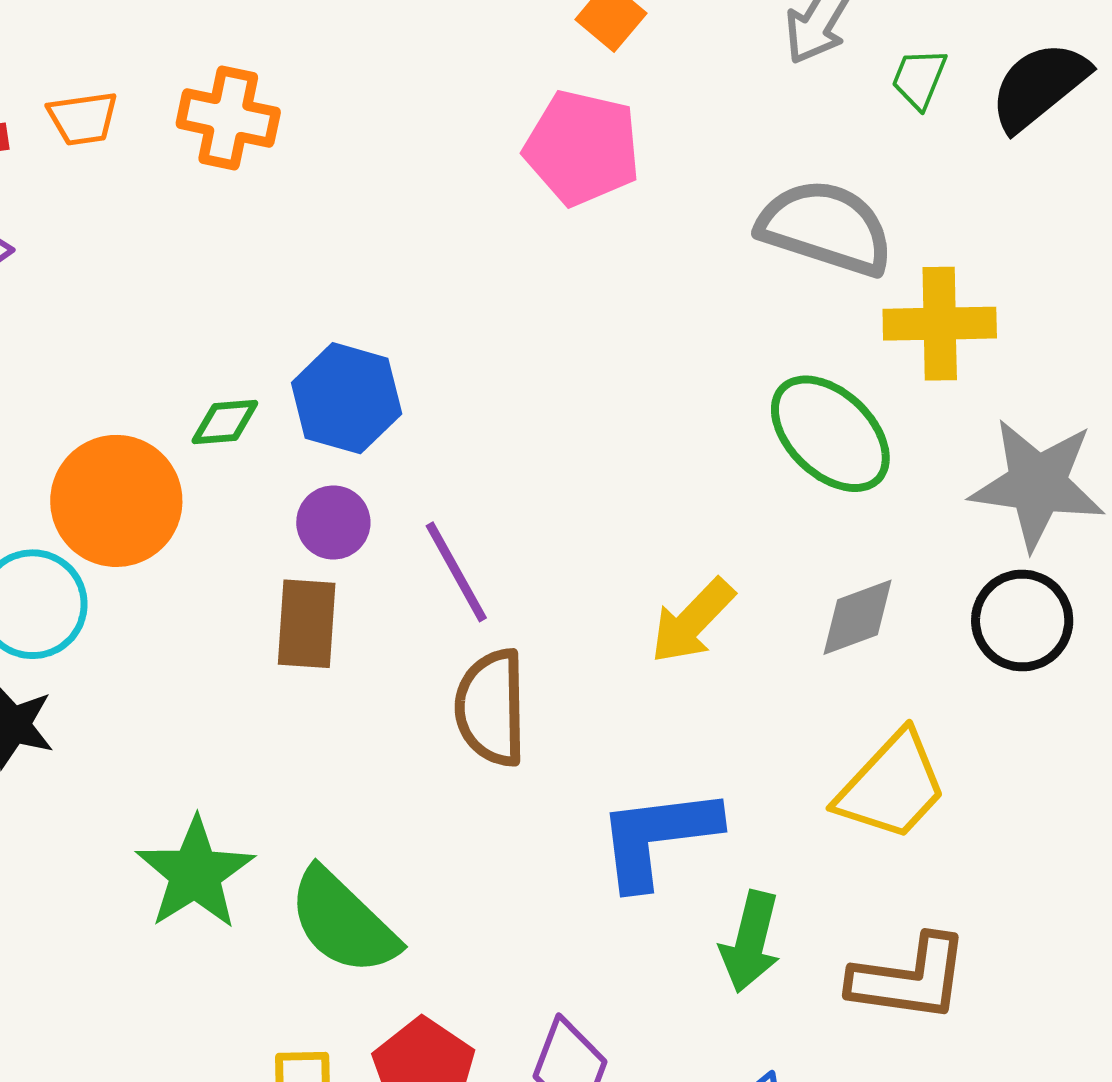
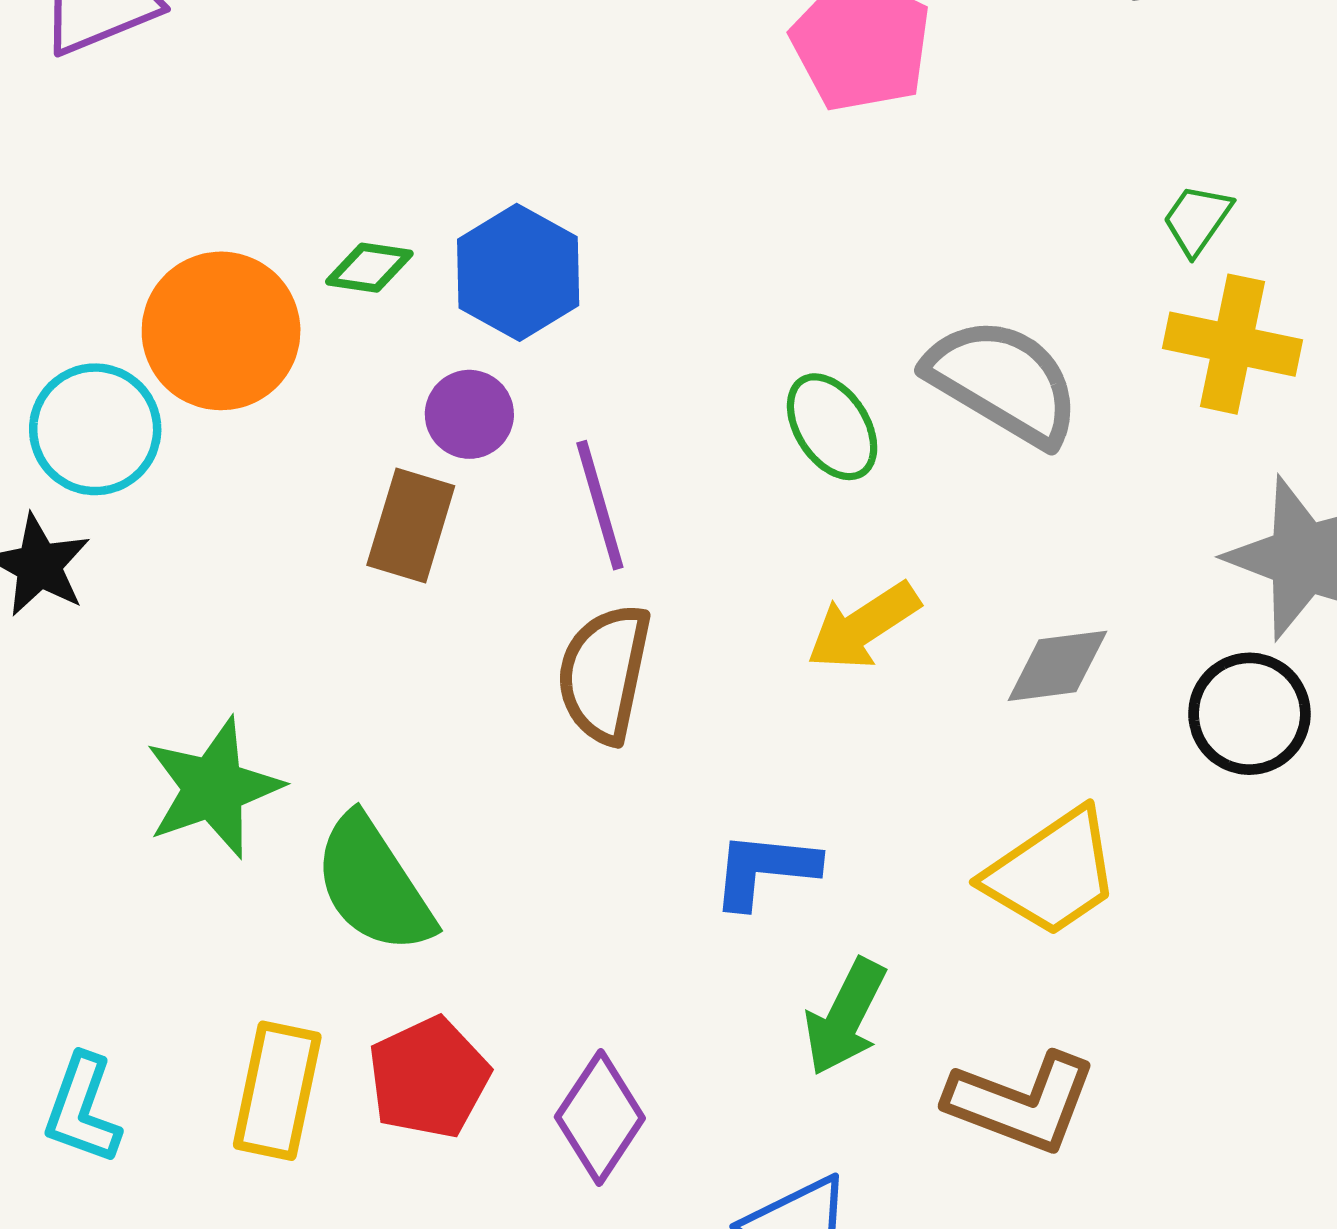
green trapezoid: (919, 78) -> (1197, 220), moved
gray semicircle: (826, 228) -> (1003, 382), moved
green ellipse: (830, 434) -> (832, 427), moved, size x0.7
blue L-shape: (658, 837) -> (765, 870), size x0.7

